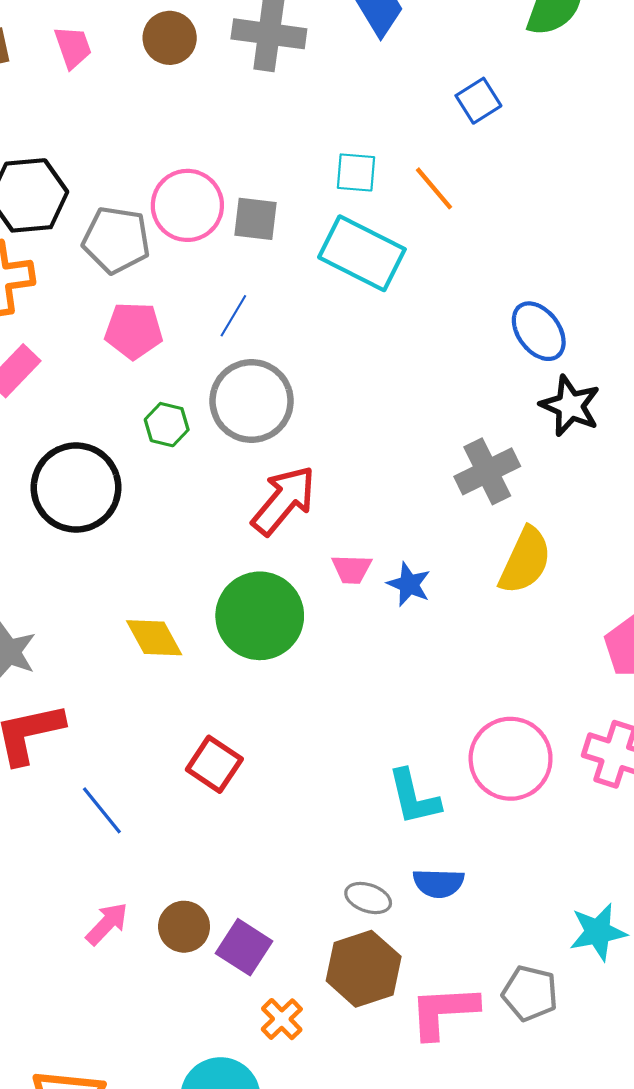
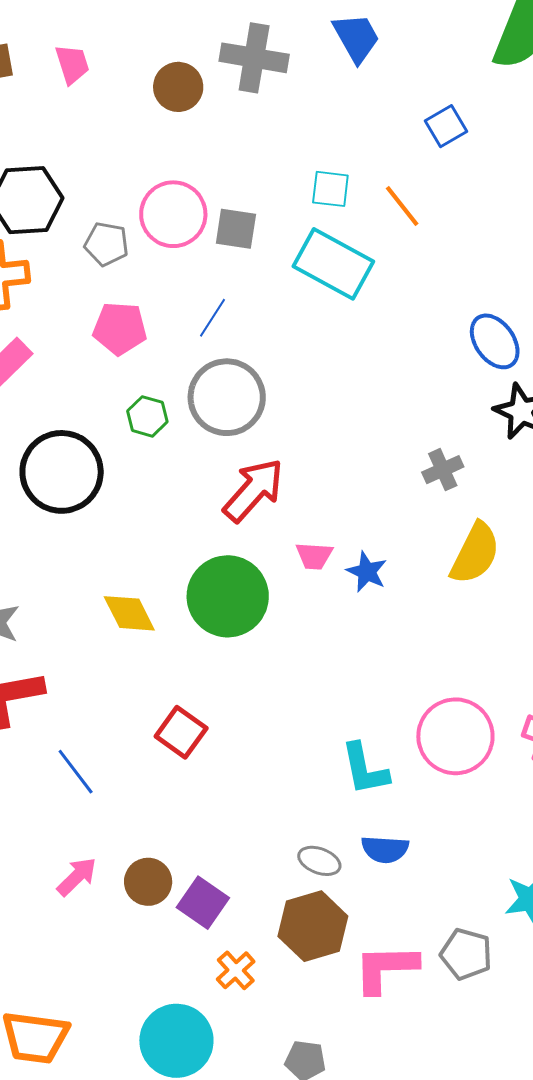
brown circle: (170, 38) -> (178, 87), moved
gray pentagon: (116, 240) -> (106, 244), size x0.7
gray cross: (487, 471) -> (443, 470), size x0.7

